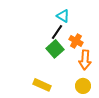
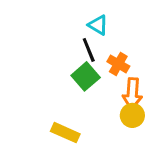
black line: (57, 32) -> (89, 50), turned -56
yellow circle: (83, 86) -> (132, 115), moved

